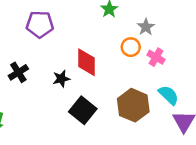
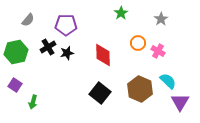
gray star: (146, 27) -> (161, 19), moved
black cross: (18, 72) -> (48, 47), moved
black star: (61, 79) -> (67, 53), moved

